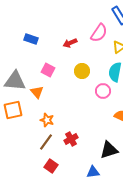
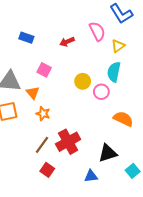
pink semicircle: (99, 33) -> (97, 31), turned -60
yellow circle: (82, 71) -> (83, 81), moved
orange star: (47, 120) -> (43, 114), moved
red cross: (71, 139) -> (68, 142), size x1.6

